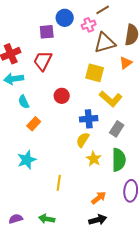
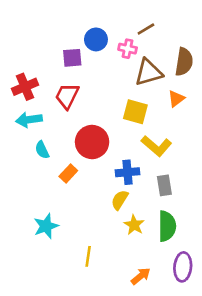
pink cross: (89, 25) -> (128, 49), turned 32
red circle: (62, 96) -> (92, 142), size x1.6
orange rectangle: (34, 124) -> (68, 174), moved
gray rectangle: (117, 129) -> (164, 185), turned -42

